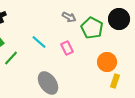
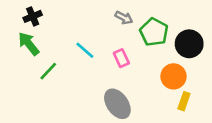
black circle: (119, 19) -> (189, 44), moved
gray ellipse: (48, 83) -> (117, 104), moved

